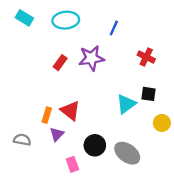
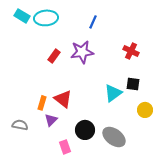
cyan ellipse: (66, 20) -> (46, 18), moved
blue line: (114, 28) -> (93, 22), moved

